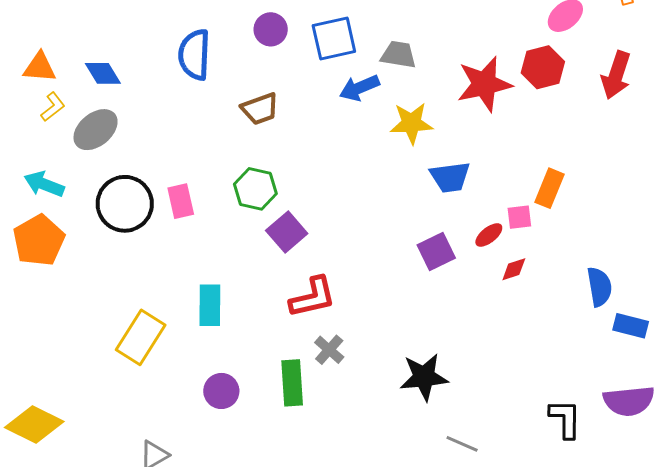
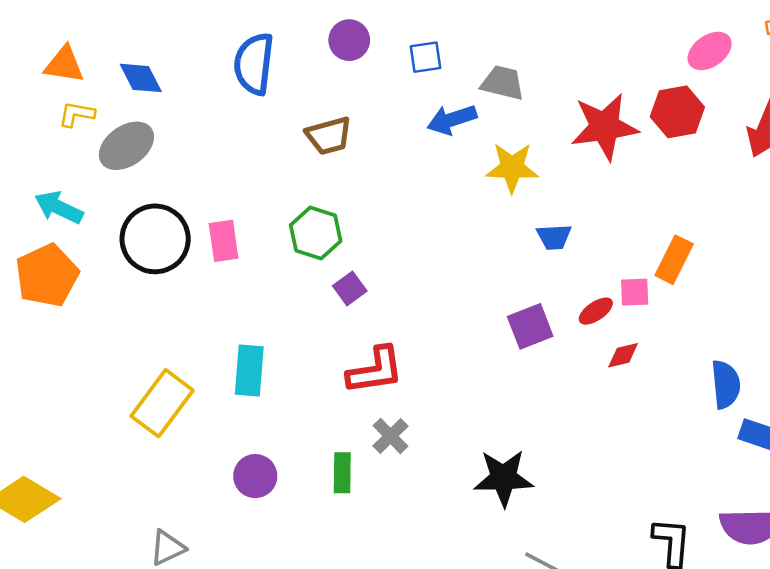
blue square: (334, 38) -> (425, 57), size x0.6
yellow L-shape: (53, 107) -> (77, 114), turned -136
blue trapezoid: (450, 177) -> (554, 237), size x0.7
purple square: (287, 232) -> (350, 288), size x0.7
green rectangle: (292, 383) -> (342, 473), size x0.7

